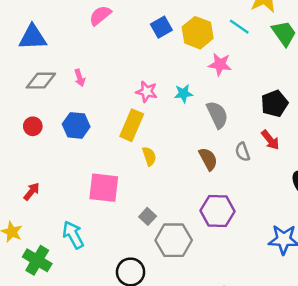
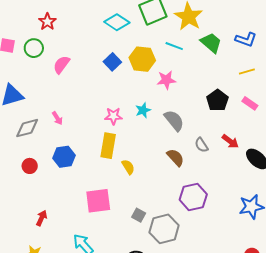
red arrow: (270, 140) -> (230, 141), moved

